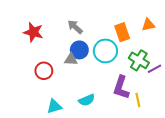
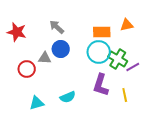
orange rectangle: (122, 32) -> (102, 32), turned -72
cyan circle: (105, 51) -> (99, 52), moved
gray triangle: (71, 59) -> (45, 58), moved
yellow line: (138, 100) -> (125, 95), moved

